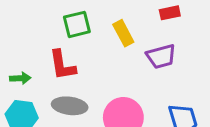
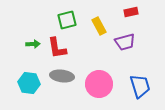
green arrow: (20, 78) -> (33, 44), moved

